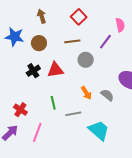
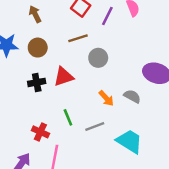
purple line: (105, 42) -> (107, 16), moved
black cross: (33, 71) -> (37, 82), turned 32
red cross: (20, 110) -> (40, 132), moved

